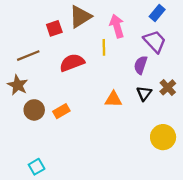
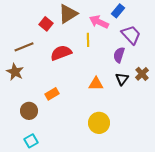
blue rectangle: (157, 13) -> (118, 11), moved
pink arrow: (117, 26) -> (99, 22), turned -48
red square: (54, 28) -> (46, 24), turned -32
brown circle: (34, 110) -> (29, 111), moved
yellow circle: (163, 137) -> (99, 123), moved

